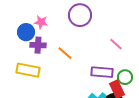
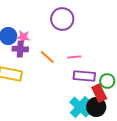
pink star: (41, 22) -> (23, 37), moved
pink line: (116, 44) -> (74, 57), moved, turned -48

